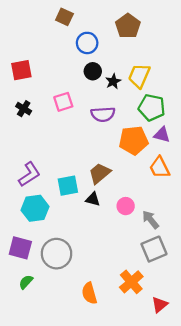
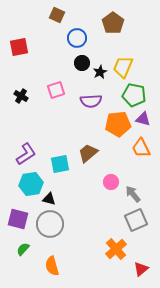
red square: (21, 70) -> (19, 47), moved
black triangle: (93, 199) -> (49, 199), moved
orange semicircle: (89, 293) -> (52, 266), moved

